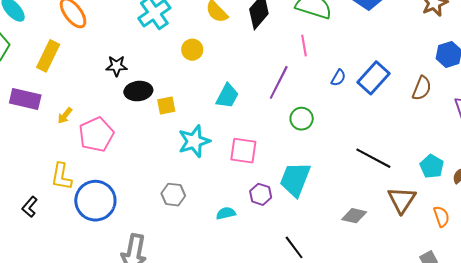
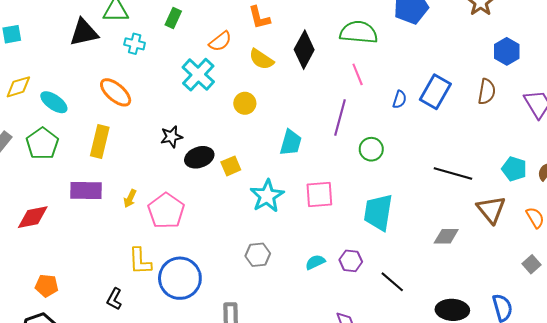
purple hexagon: (261, 194) -> (351, 261), moved

